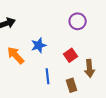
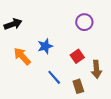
blue line: (48, 76) -> (54, 77), turned -35

